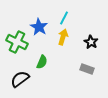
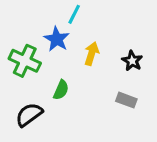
cyan line: (64, 18) -> (74, 14), moved

